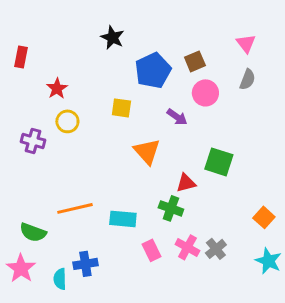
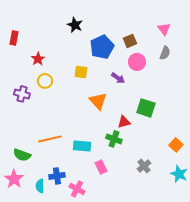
pink cross: (187, 247) -> (77, 189), moved

